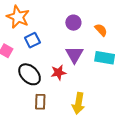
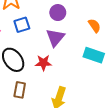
purple circle: (73, 23) -> (58, 13), moved
purple triangle: (74, 55) -> (55, 38), moved

